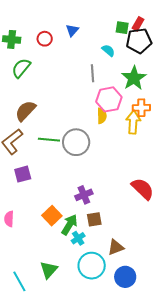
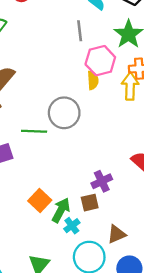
green line: (49, 140) -> (34, 131), moved
purple cross: (84, 195) -> (102, 181), moved

